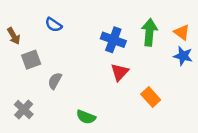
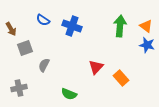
blue cross: (113, 40) -> (72, 26), moved
red triangle: (120, 72) -> (96, 67), moved
gray cross: (24, 109) -> (19, 88), turned 35

